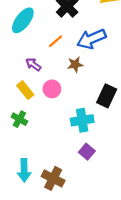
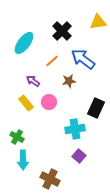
blue arrow: (91, 39) -> (83, 59), turned 60
green cross: (19, 119) -> (17, 137), moved
cyan arrow: (24, 170) -> (23, 160), moved

